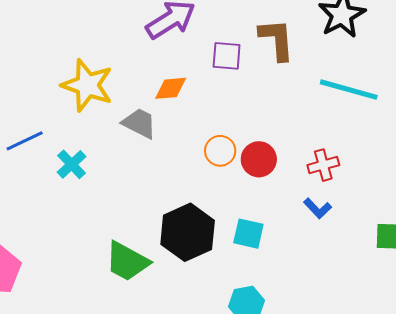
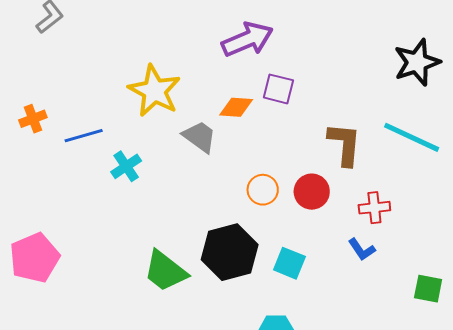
brown L-shape: (277, 39) -> (345, 144), moved
purple square: (227, 56) -> (278, 89), moved
orange circle: (220, 151) -> (263, 190), moved

